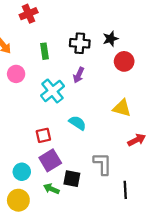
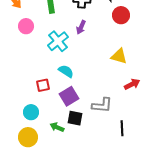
cyan semicircle: (77, 123) -> (66, 71), moved
red square: (43, 135) -> (43, 85), moved
purple square: (50, 160) -> (69, 96), moved
gray L-shape: (103, 164) -> (102, 105), turned 95

